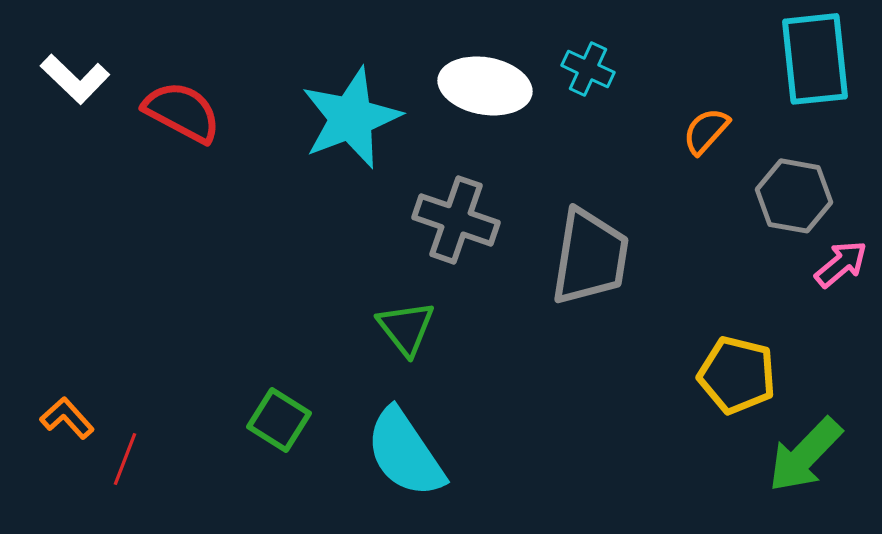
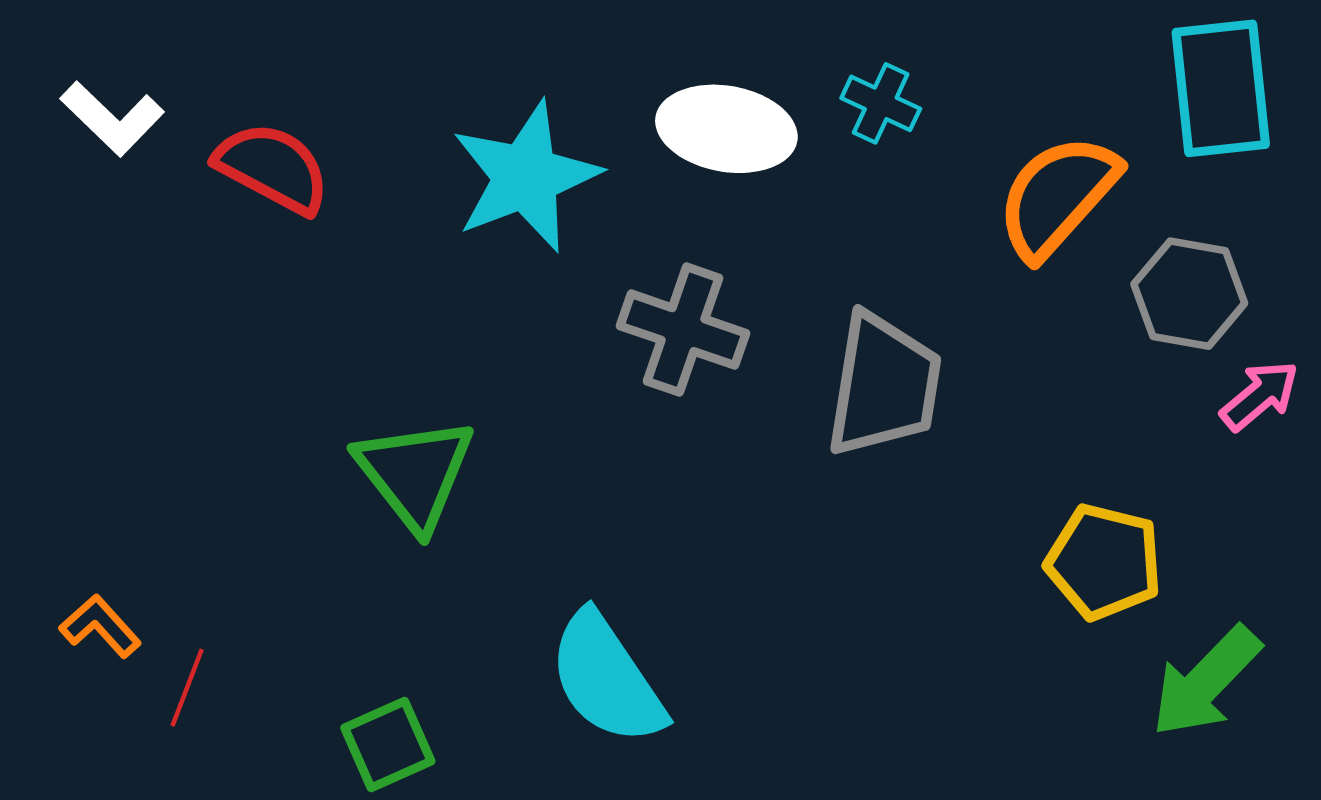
orange semicircle: (706, 131) -> (1057, 196), size x1.8
green triangle: (406, 328) -> (415, 473), moved, size x1.4
green square: (279, 420) -> (388, 745), moved, turned 34

